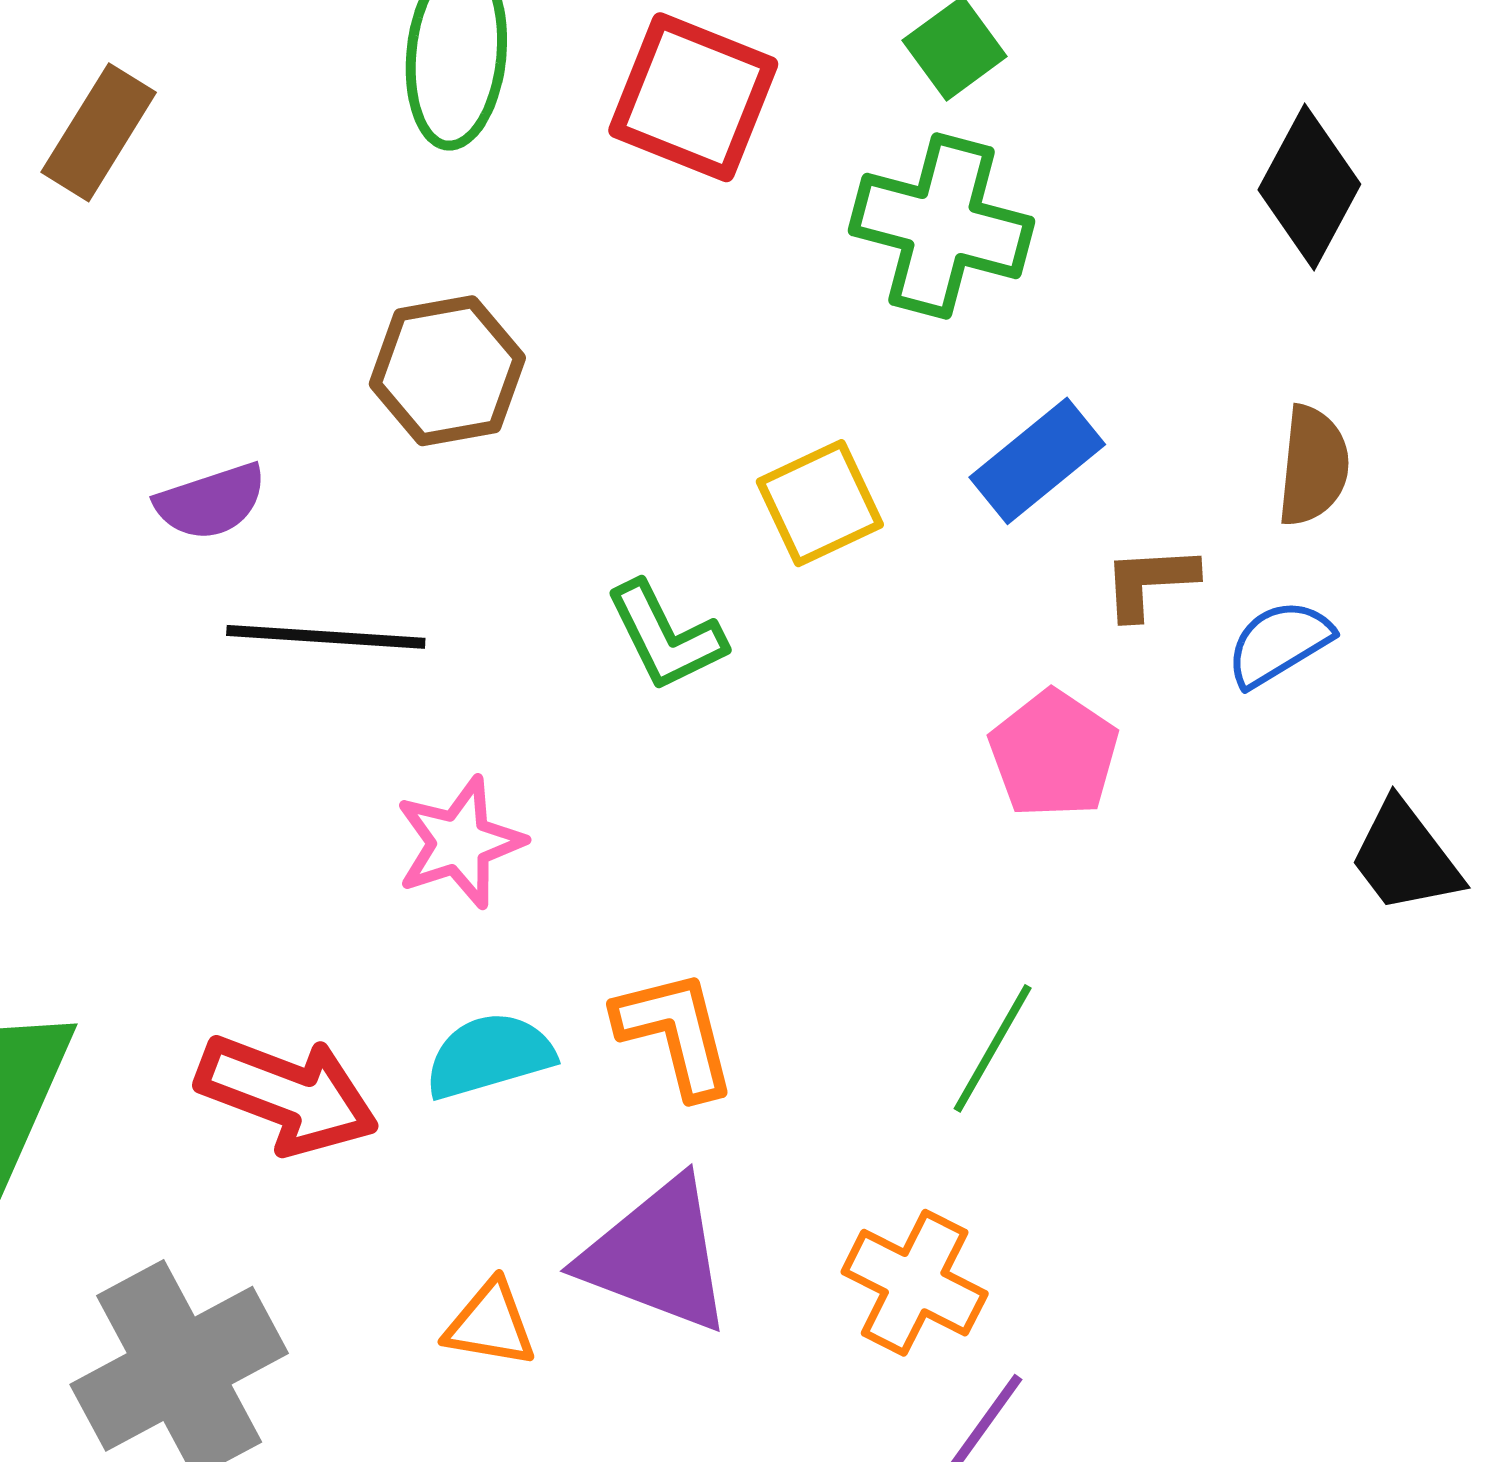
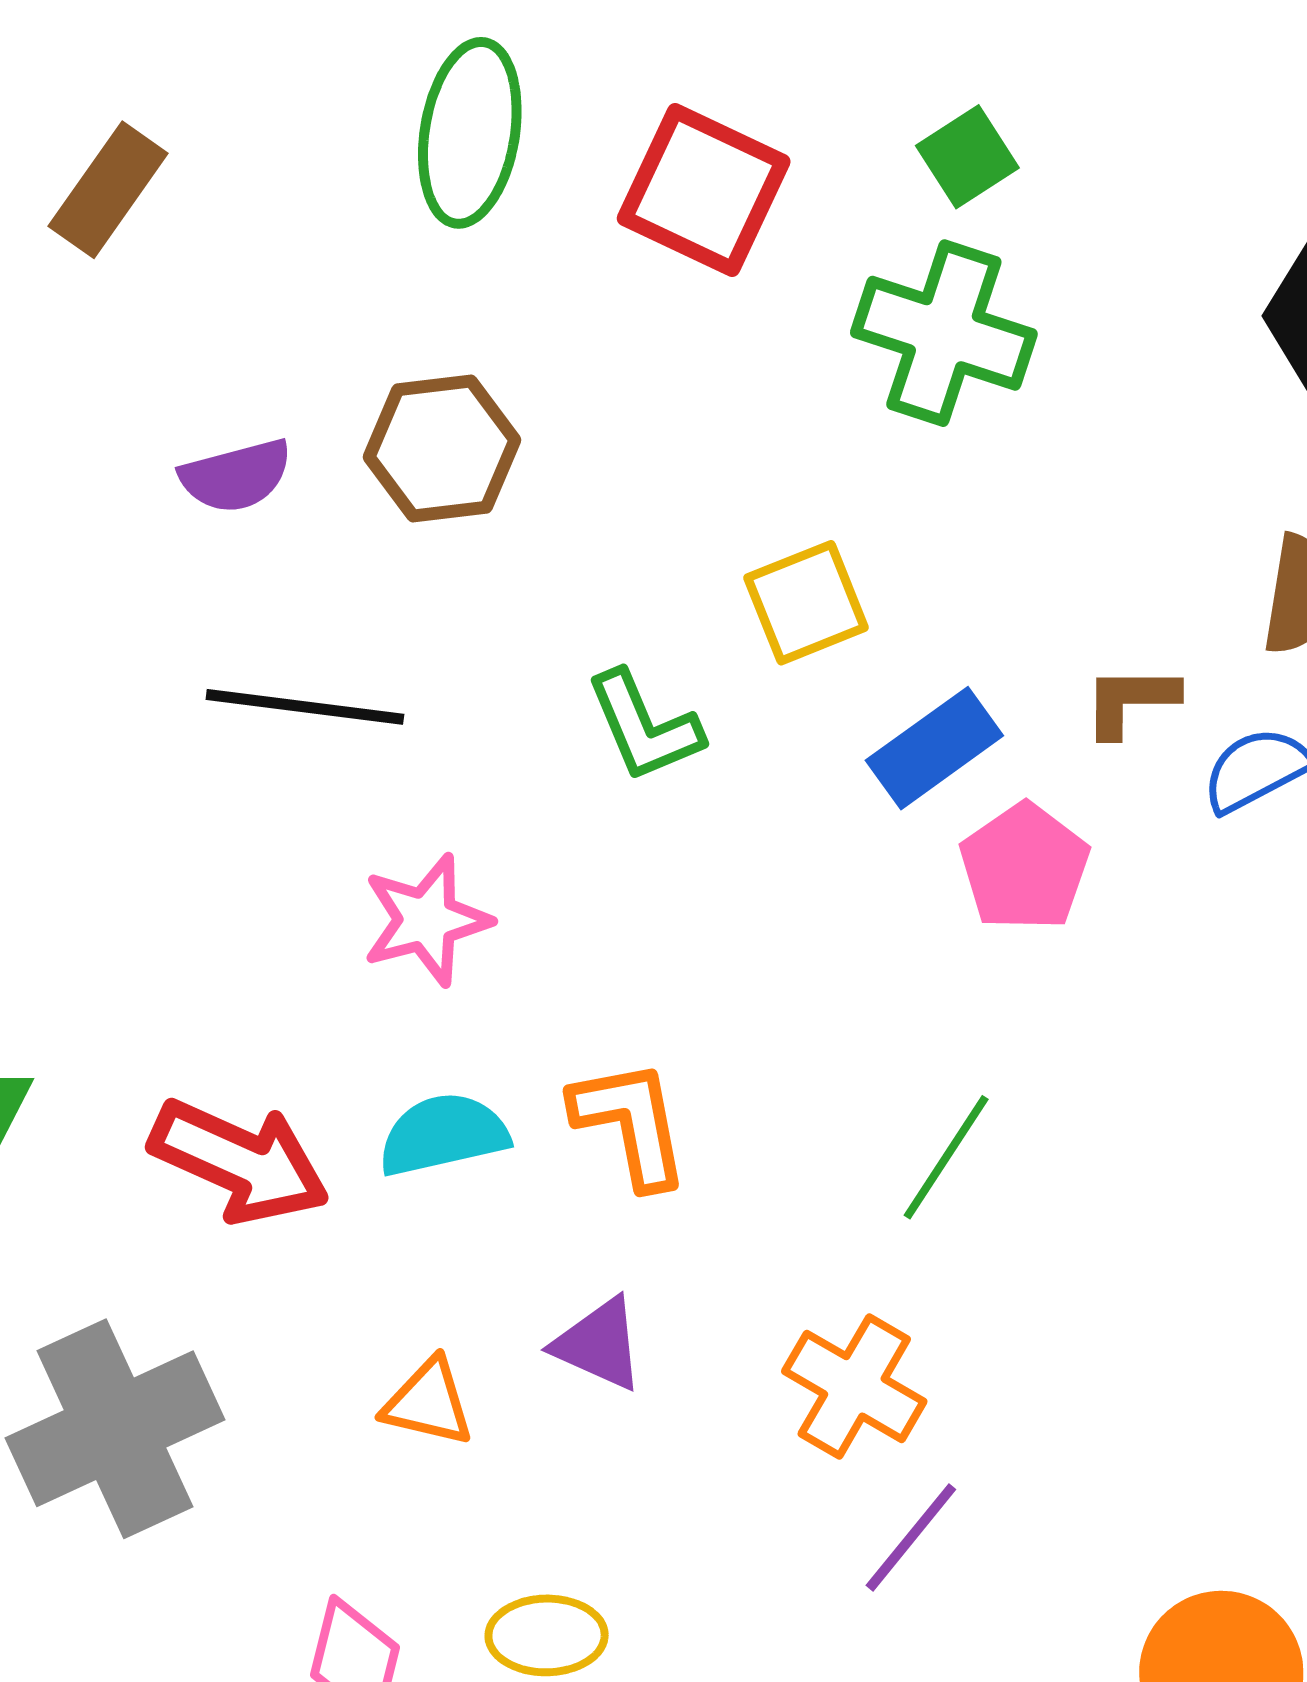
blue rectangle: (1037, 461) -> (934, 748), moved
purple semicircle: (211, 502) -> (236, 476), moved
purple triangle: (657, 1256) -> (599, 1344), size x0.6

